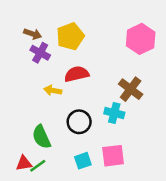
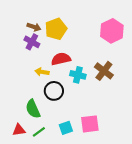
brown arrow: (33, 34) -> (34, 27), moved
cyan cross: (114, 113) -> (78, 75), moved
black circle: (79, 122) -> (54, 91), moved
green line: (38, 166) -> (39, 132), moved

